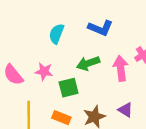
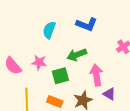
pink arrow: (121, 68) -> (96, 75), moved

